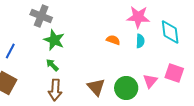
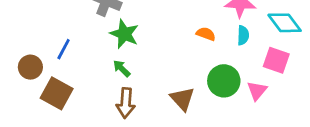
cyan diamond: (170, 32) -> (285, 23), turned -30
pink square: (174, 73) -> (276, 60), moved
green circle: (126, 88) -> (224, 81), moved

